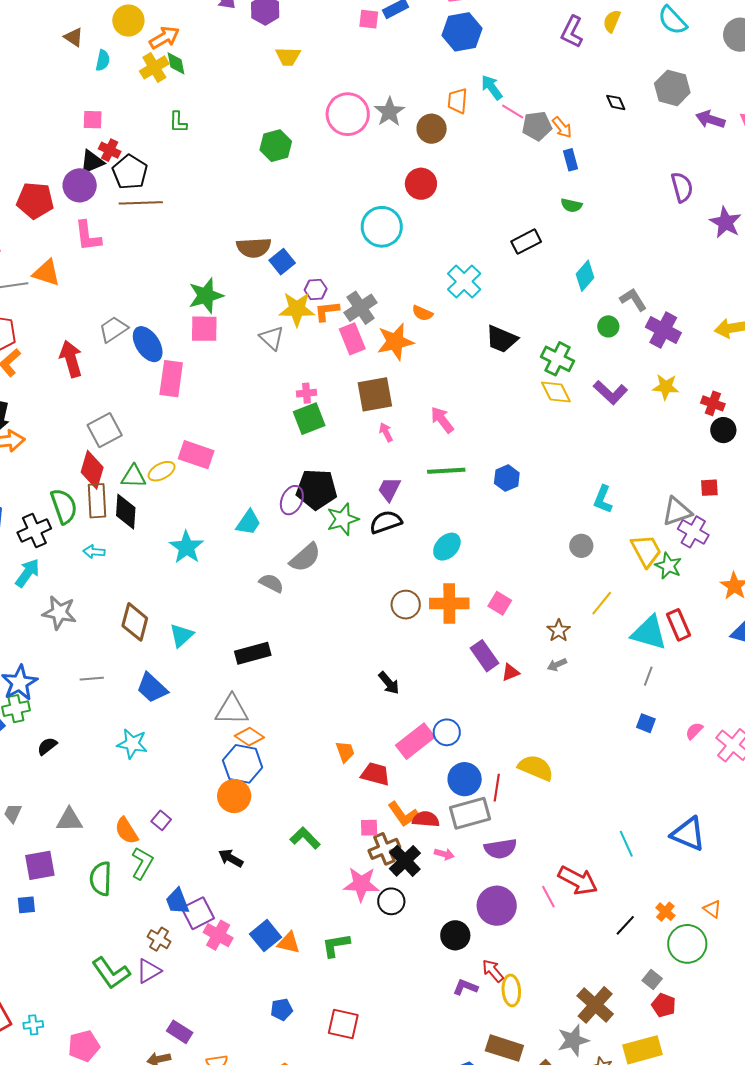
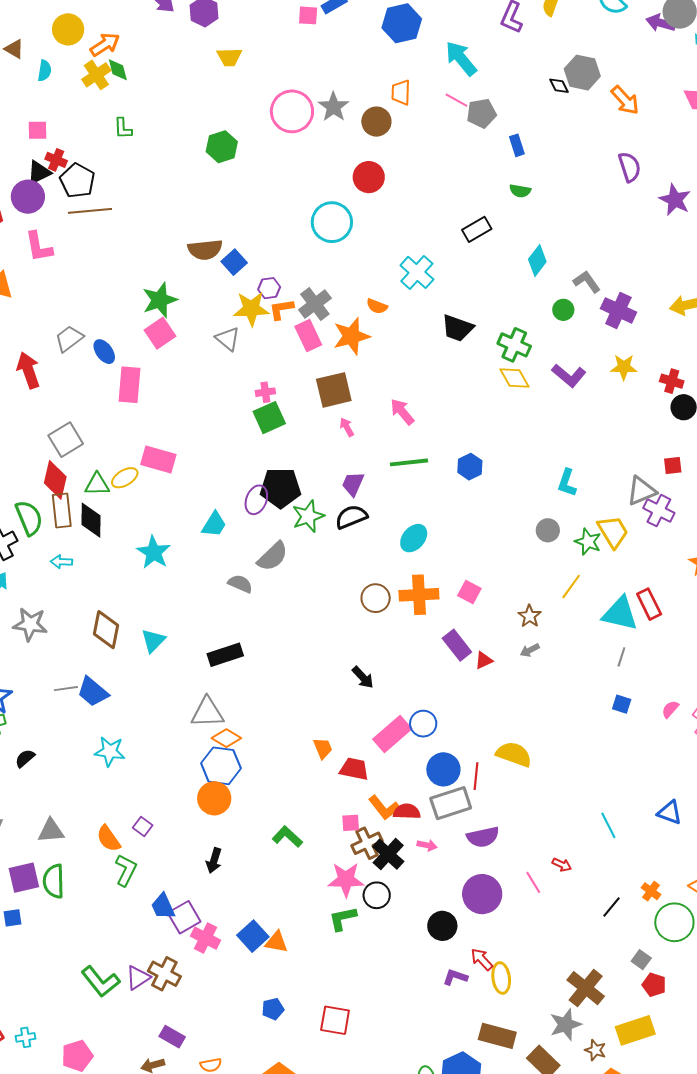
cyan arrow: (492, 87) -> (461, 58), moved, size x1.4
gray hexagon: (672, 88) -> (582, 73), moved
purple arrow: (710, 119) -> (661, 23), moved
orange arrow: (562, 127) -> (625, 100), moved, size x1.4
pink square: (204, 329) -> (160, 333), turned -32
blue ellipse: (148, 344) -> (104, 352), size x0.7
green star: (668, 566) -> (588, 542), moved
blue trapezoid: (152, 688) -> (93, 692), moved
blue triangle: (688, 834) -> (670, 812), size x0.7
black arrow: (231, 858) -> (214, 861), turned -100
green semicircle: (101, 879) -> (54, 881), moved
red arrow: (578, 880) -> (562, 865), size x0.5
brown cross: (159, 939) -> (164, 974), moved, size x1.4
green L-shape: (336, 945) -> (343, 918), moved

